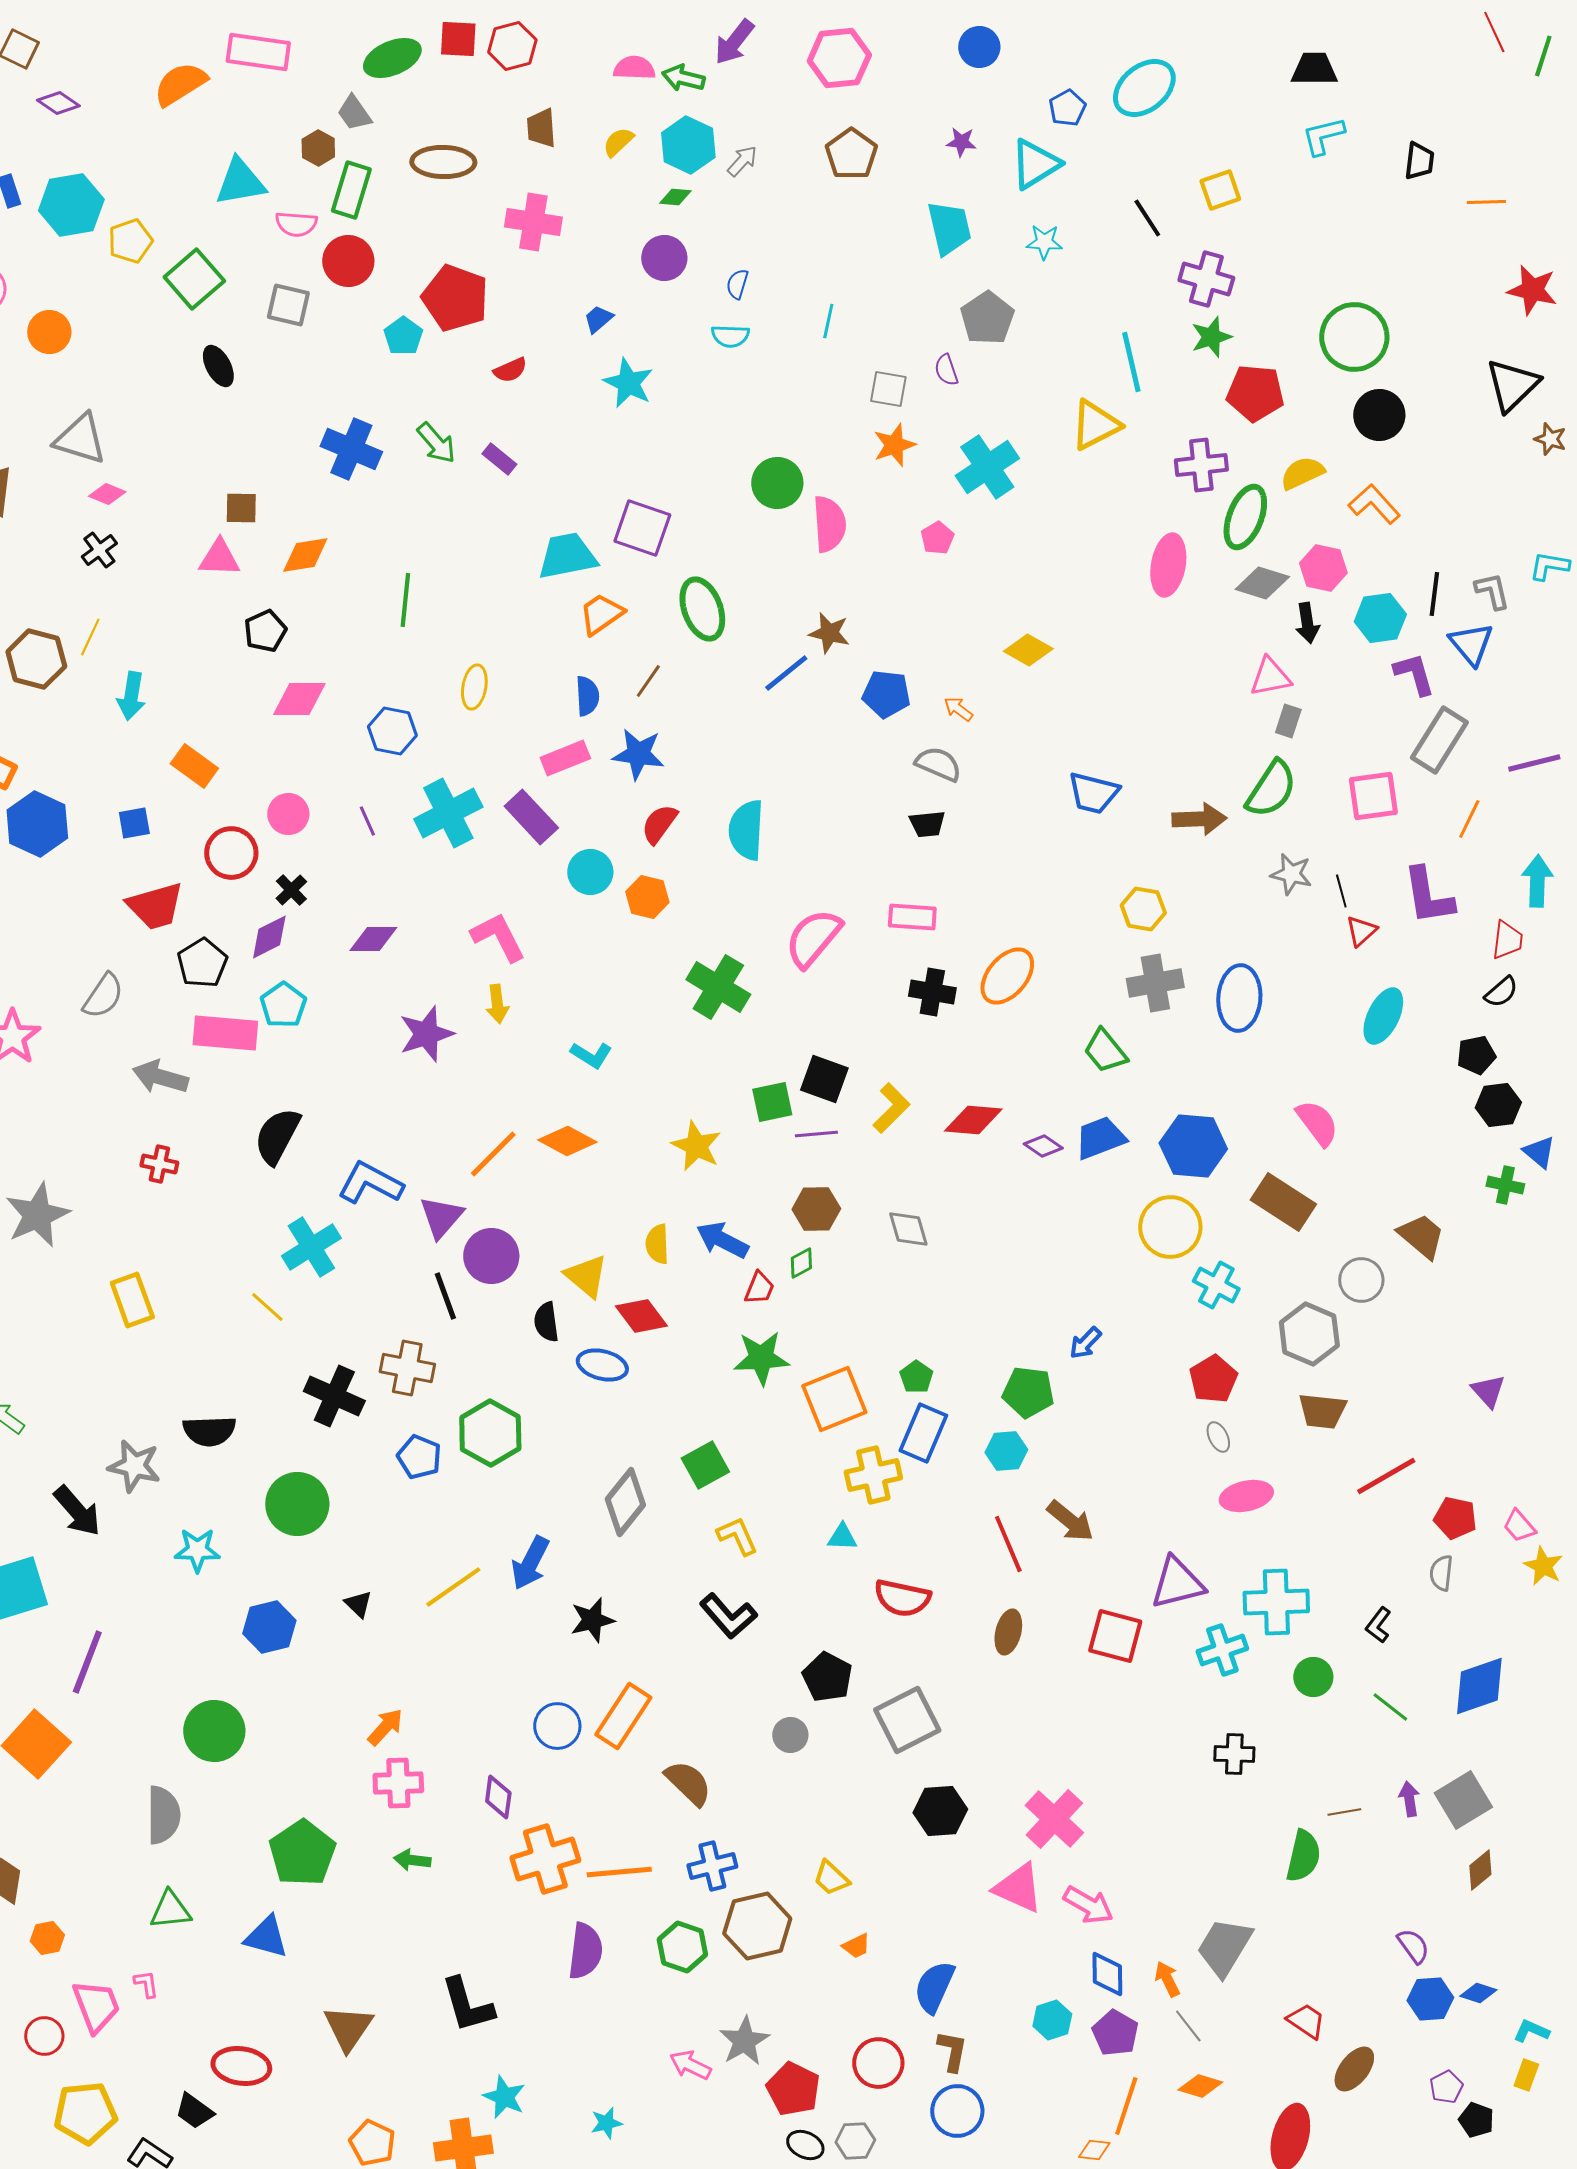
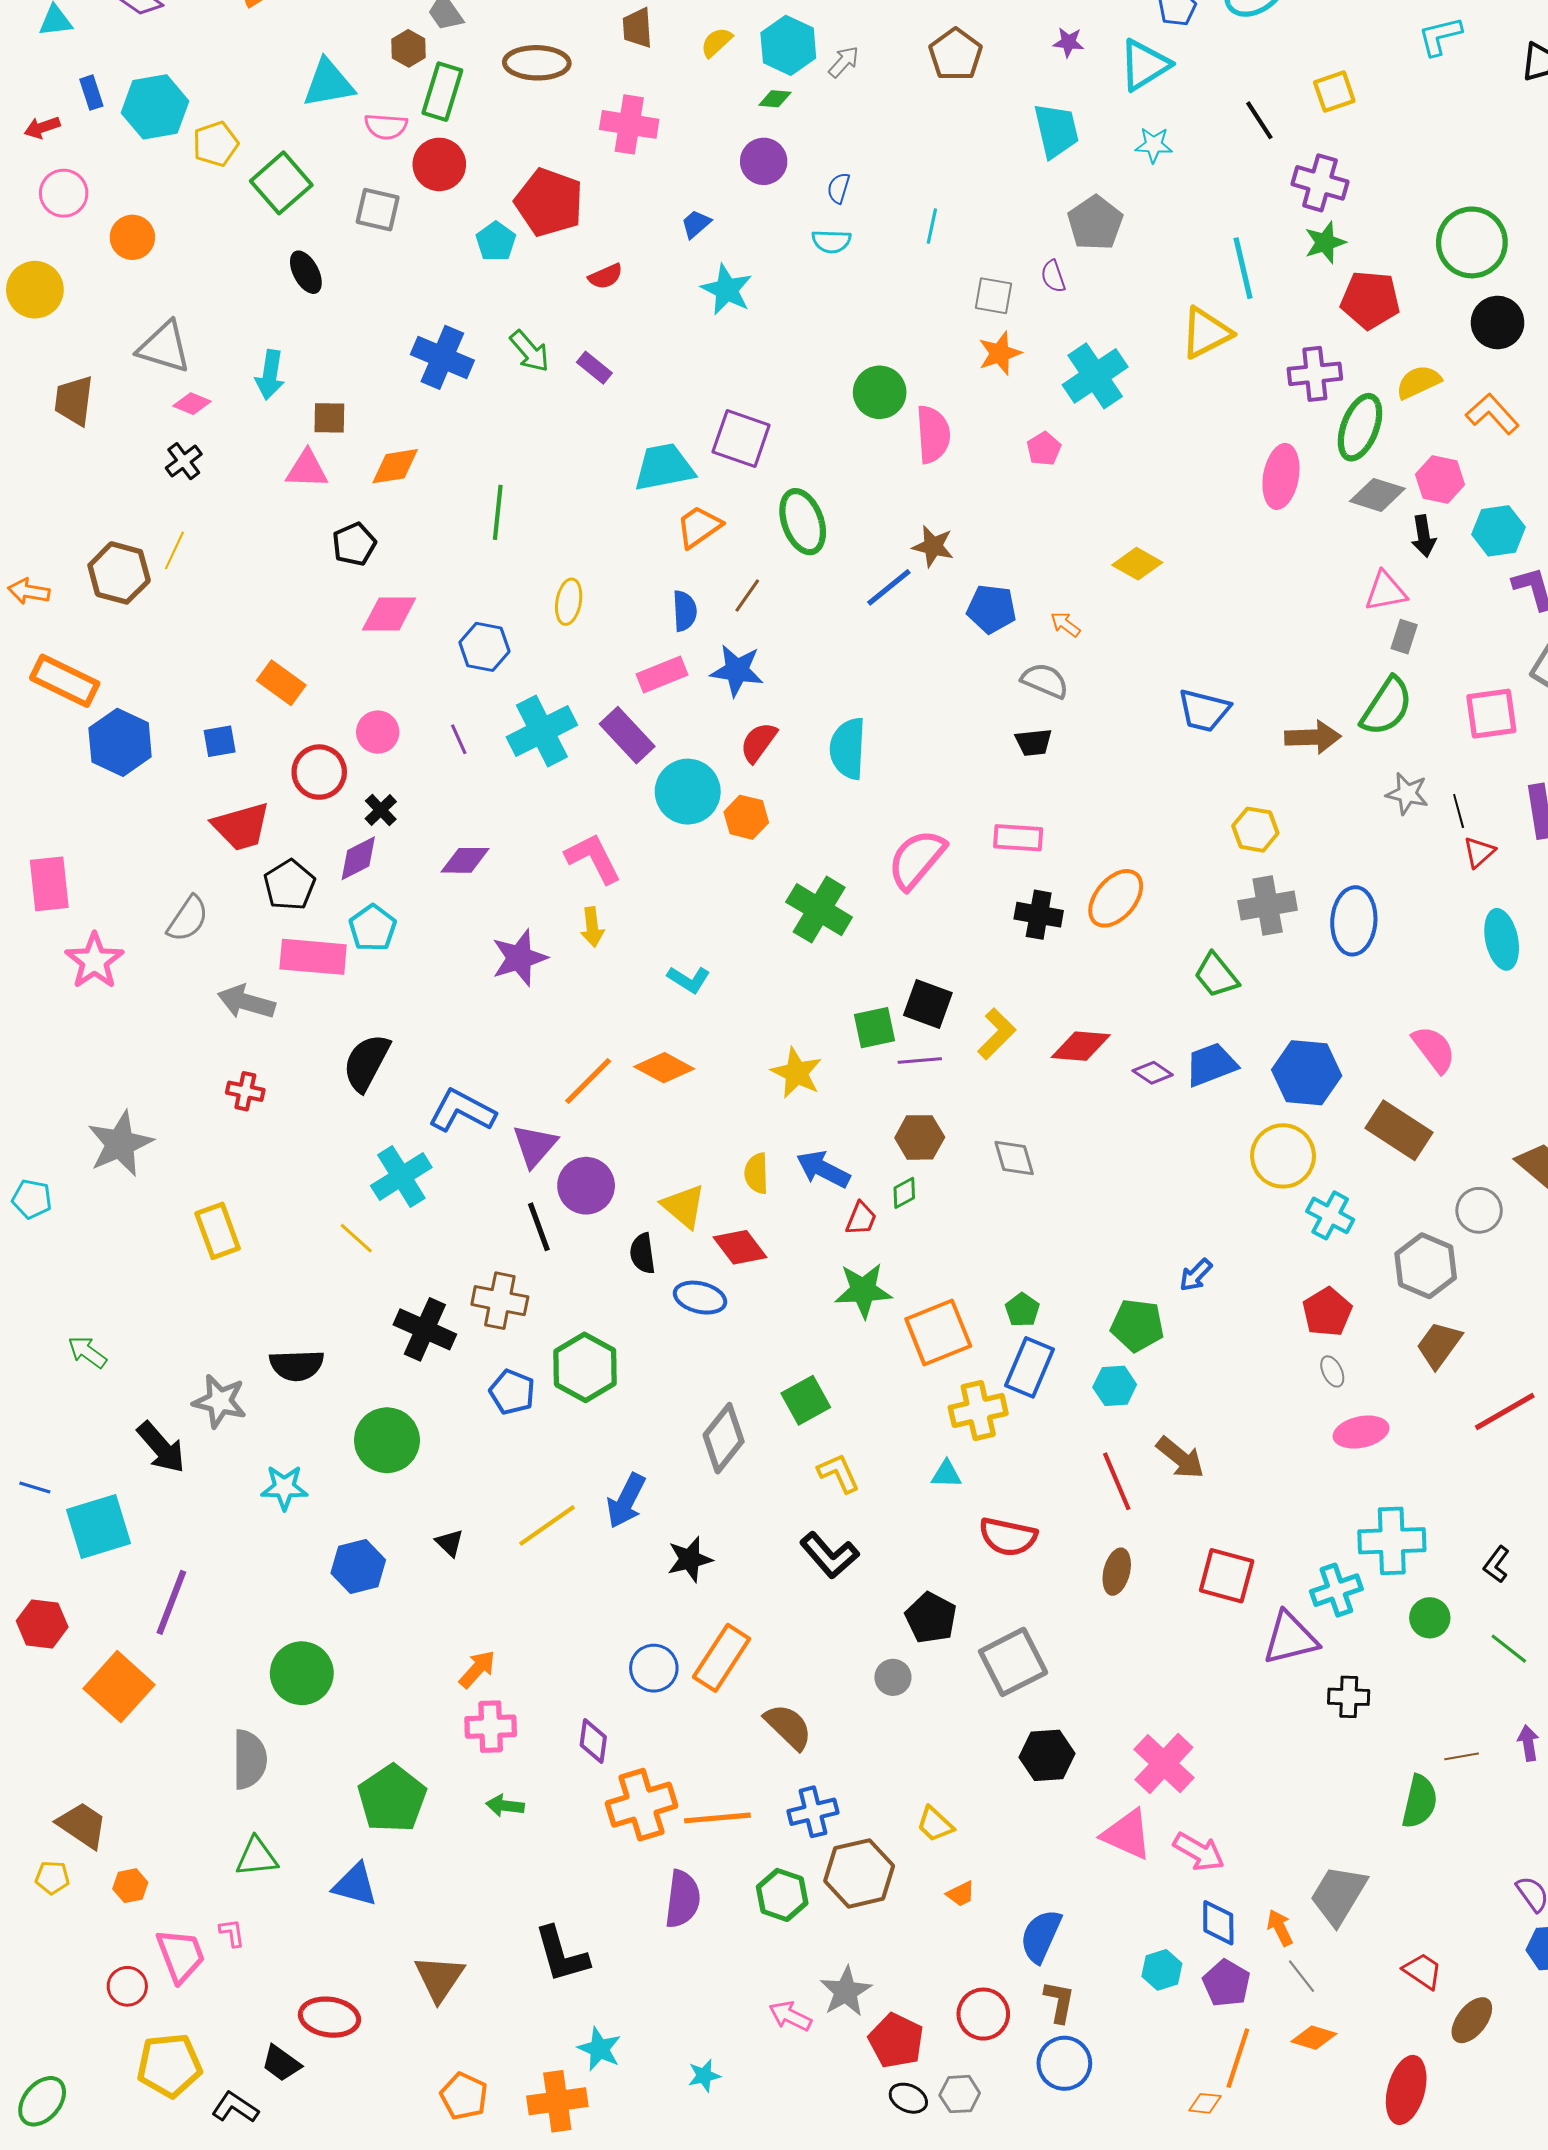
cyan arrow: (131, 696) -> (270, 375), moved
cyan circle: (590, 872) -> (688, 792), size x1.4
cyan ellipse: (1383, 1016) -> (1502, 939), turned -38
brown trapezoid: (1322, 1411) -> (1439, 1345), turned 120
purple triangle: (1177, 1583) -> (1290, 1638), moved

